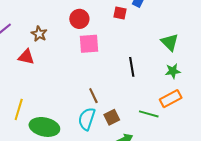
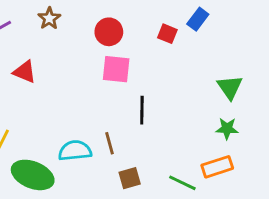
brown star: (39, 34) -> (49, 18), moved
black line: (132, 67) -> (142, 110), moved
cyan semicircle: (87, 119) -> (75, 151), moved, turned 55

